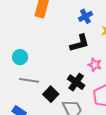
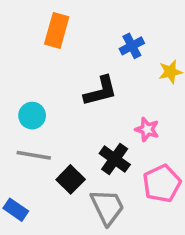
black L-shape: (80, 43) -> (100, 91), moved
cyan circle: (20, 57) -> (32, 116), moved

